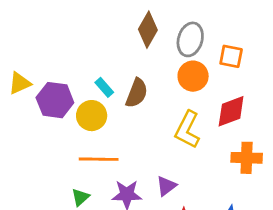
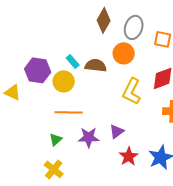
orange circle: (193, 76) -> (124, 53), moved
yellow triangle: (20, 83) -> (13, 92), moved, turned 48
brown semicircle: (137, 93) -> (96, 65), turned -105

